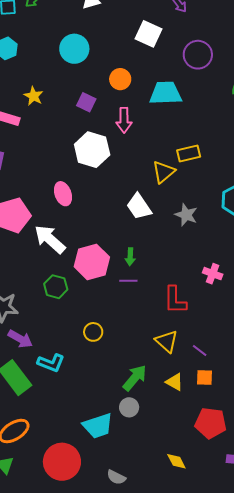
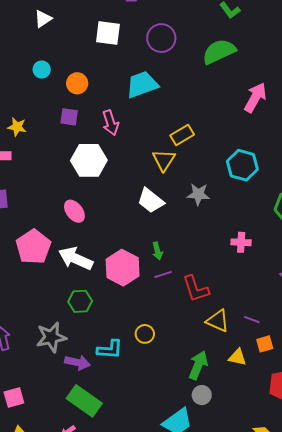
cyan circle: (74, 49) -> (42, 70), size x0.6
orange circle: (120, 79) -> (77, 83), moved
green hexagon: (56, 287) -> (80, 301), moved
red L-shape: (175, 300) -> (196, 289), moved
cyan L-shape: (51, 363) -> (110, 349), moved

